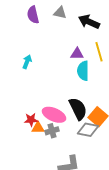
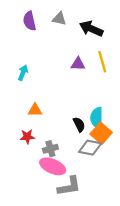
cyan semicircle: (83, 71) -> (97, 118), moved
black semicircle: (78, 109) -> (79, 125), size x0.6
pink ellipse: (54, 115) -> (53, 166), moved
orange triangle: (38, 128) -> (35, 110), moved

